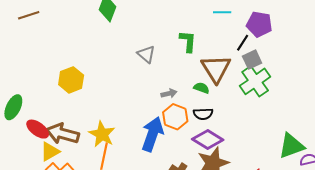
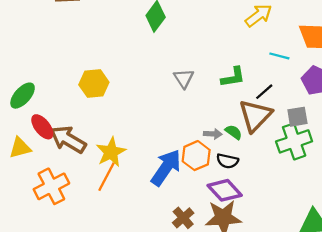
green L-shape: (188, 41) -> (233, 77), turned 60
black line: (243, 43) -> (264, 92), moved
gray arrow: (169, 93) -> (213, 134), moved
yellow triangle: (50, 152) -> (20, 148), moved

